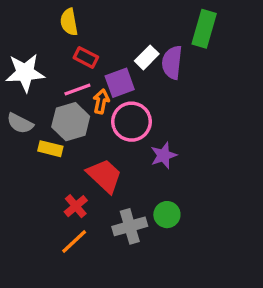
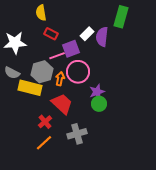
pink line: (77, 90) -> (57, 56), moved
orange arrow: (101, 101) -> (60, 79), moved
yellow rectangle: (50, 149) -> (30, 88), size x1.6
green circle: (167, 215) -> (99, 104), moved

